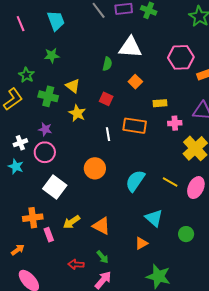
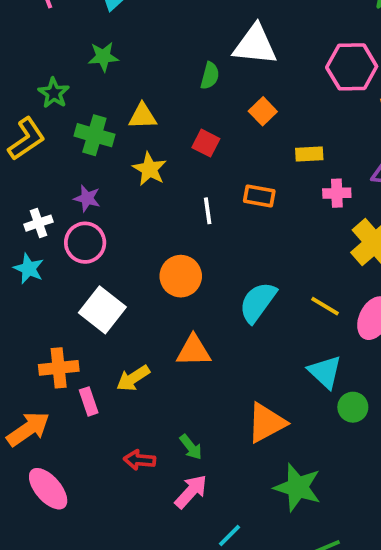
yellow triangle: (73, 86) -> (143, 116), turned -42
orange rectangle: (135, 126) -> (259, 196), size x0.7
cyan triangle: (154, 218) -> (325, 372), moved
orange triangle: (101, 226) -> (194, 351), moved, turned -30
orange triangle: (141, 243) -> (266, 423), size x1.6
orange arrow: (18, 250) -> (28, 429), size x1.6

